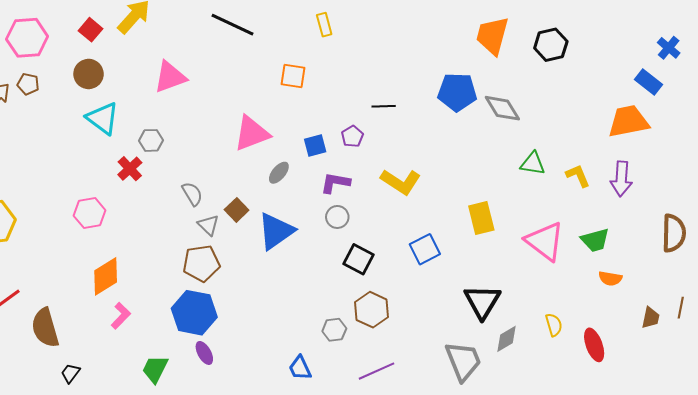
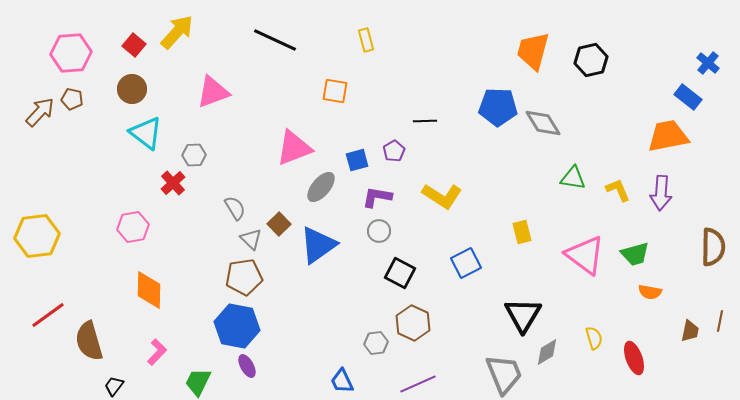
gray ellipse: (279, 173) -> (321, 187), size x1.4
yellow rectangle: (481, 218) -> (522, 232), size x0.7
orange diamond: (106, 276) -> (149, 290), turned -57
pink L-shape: (121, 316) -> (157, 352), moved

